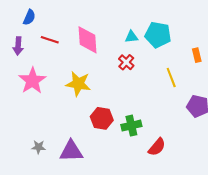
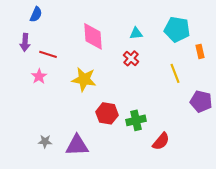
cyan pentagon: (158, 35) -> (177, 29), moved
red line: (50, 40) -> (48, 54), moved
pink star: (32, 81) -> (39, 76), size x0.6

